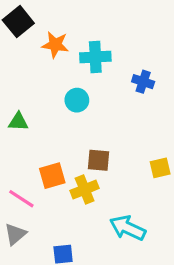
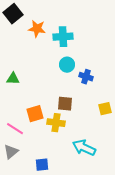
blue cross: (143, 82) -> (86, 77), moved
cyan circle: (77, 100) -> (67, 65), moved
yellow cross: (85, 189) -> (56, 123), turned 30

